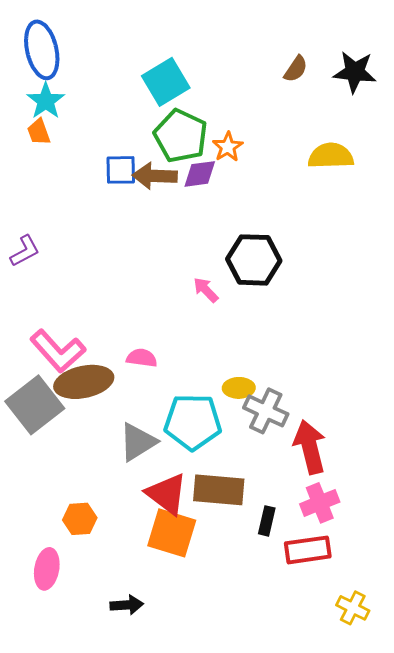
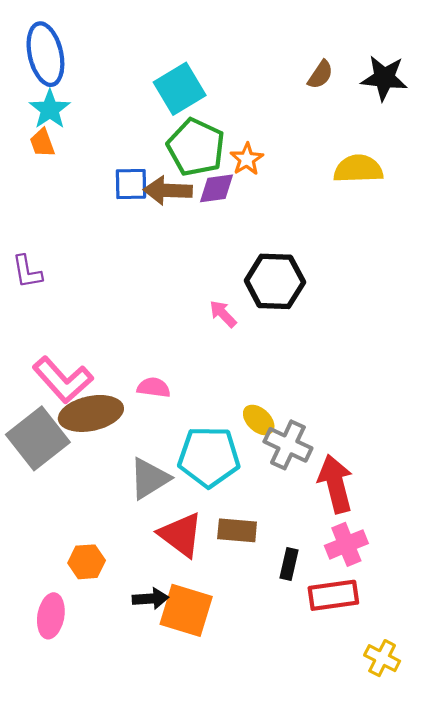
purple L-shape: (25, 251) -> (27, 272), turned 108
yellow ellipse: (239, 388) -> (259, 420), turned 44
brown rectangle: (219, 490) -> (237, 530), size x0.7
orange square: (172, 533) -> (186, 610), moved
black arrow: (127, 605) -> (150, 599), moved

